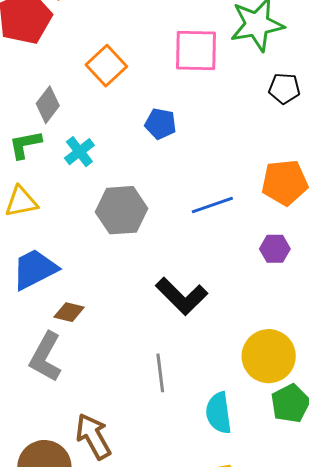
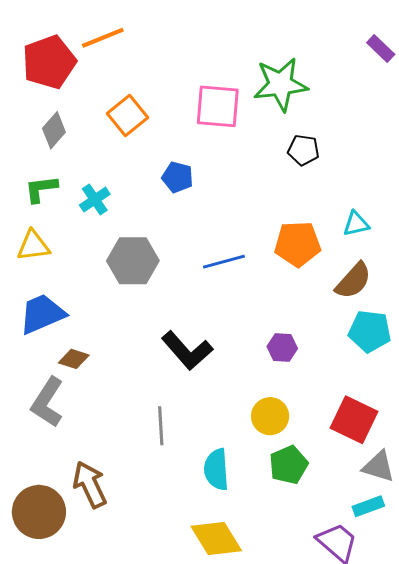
gray diamond: (48, 105) -> (54, 130), moved
purple hexagon: (275, 249) -> (282, 348), moved
yellow circle: (269, 356) -> (270, 416), size x0.7

